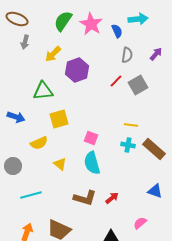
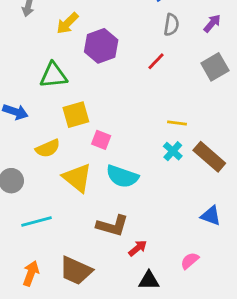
gray square: (138, 85) -> (215, 67), moved
pink square: (91, 138) -> (101, 140), moved
cyan cross: (128, 145) -> (173, 151), turned 32
cyan semicircle: (92, 163) -> (122, 176), turned -55
yellow triangle: (60, 164) -> (77, 178), size x1.6
red arrow: (112, 198) -> (138, 248), moved

